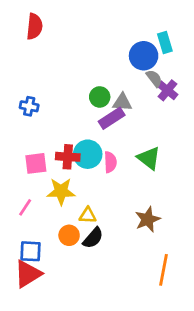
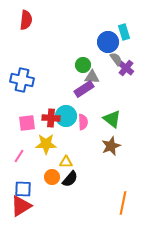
green circle: (100, 97) -> (83, 65), moved
blue cross: (29, 106) -> (22, 80), size x1.6
brown star: (148, 219) -> (111, 146), moved

